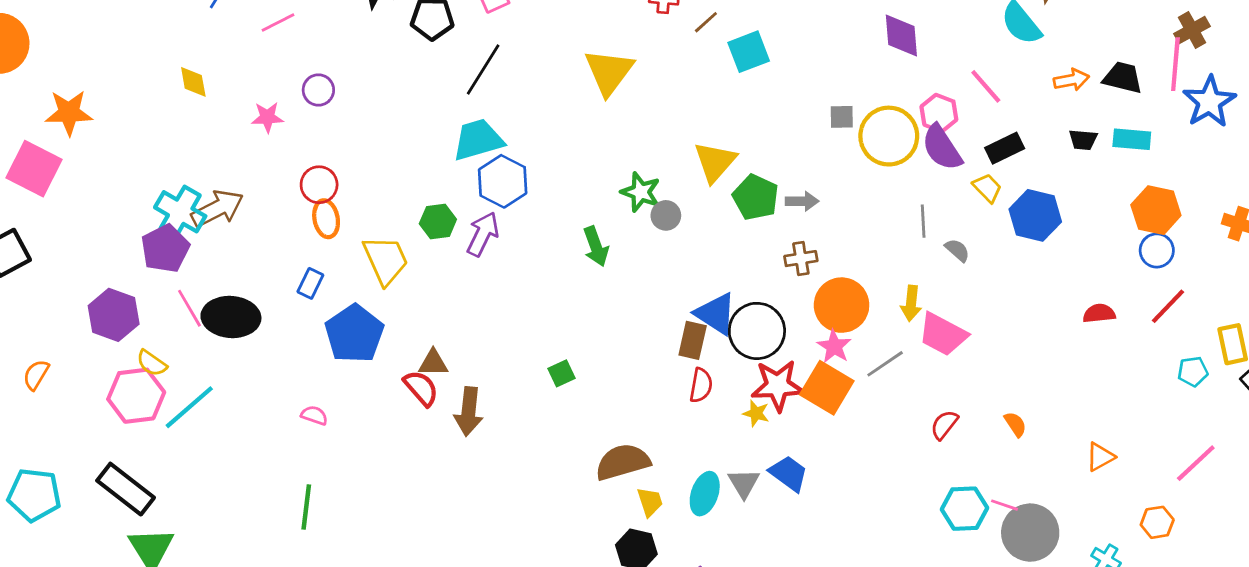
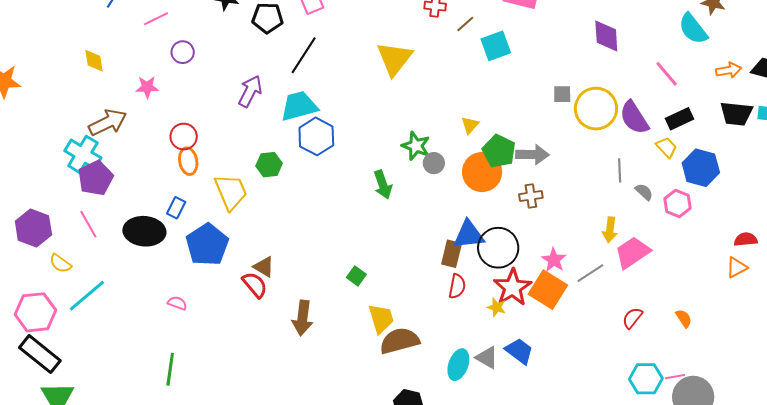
purple circle: (318, 90) -> (183, 52), moved
pink hexagon: (939, 113) -> (677, 203), moved
black trapezoid: (1083, 140) -> (736, 114), size x1.6
yellow triangle: (715, 162) -> (470, 125), size x0.6
gray arrow: (802, 201) -> (532, 155), size x1.4
brown arrow: (217, 209) -> (108, 123), moved
purple arrow: (483, 234) -> (250, 91), moved
purple pentagon: (165, 248) -> (96, 178), moved
orange circle: (842, 305) -> (482, 172), moved
blue triangle: (716, 314) -> (469, 235), turned -40
black ellipse: (231, 317) -> (144, 231), moved
pink trapezoid: (943, 334) -> (632, 252), turned 117
brown triangle: (433, 363) -> (264, 267), turned 30
green square: (561, 373) -> (356, 276), turned -30
red star: (778, 386) -> (512, 287), turned -30
pink hexagon: (136, 396) -> (35, 312), moved
brown arrow: (469, 411) -> (303, 318), moved
orange triangle: (1100, 457) -> (737, 268), moved
gray triangle: (744, 483) -> (487, 358), turned -30
yellow trapezoid: (650, 502) -> (381, 319), moved, size x1.4
pink line: (1004, 505) -> (675, 377), turned -30

